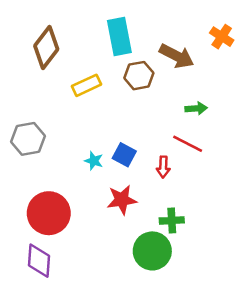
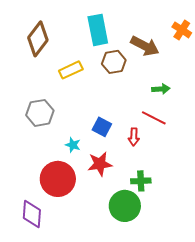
gray hexagon: (28, 139) -> (40, 113), moved
cyan star: (94, 161) -> (73, 145), moved
red circle: (49, 213) -> (58, 179), moved

